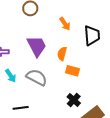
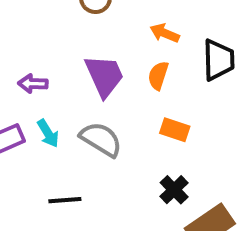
orange arrow: (65, 24) -> (165, 33), turned 144
orange semicircle: (62, 54) -> (158, 76), moved

